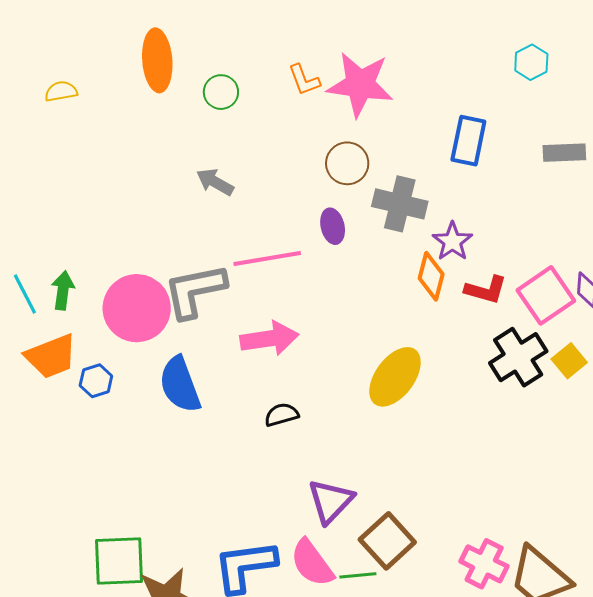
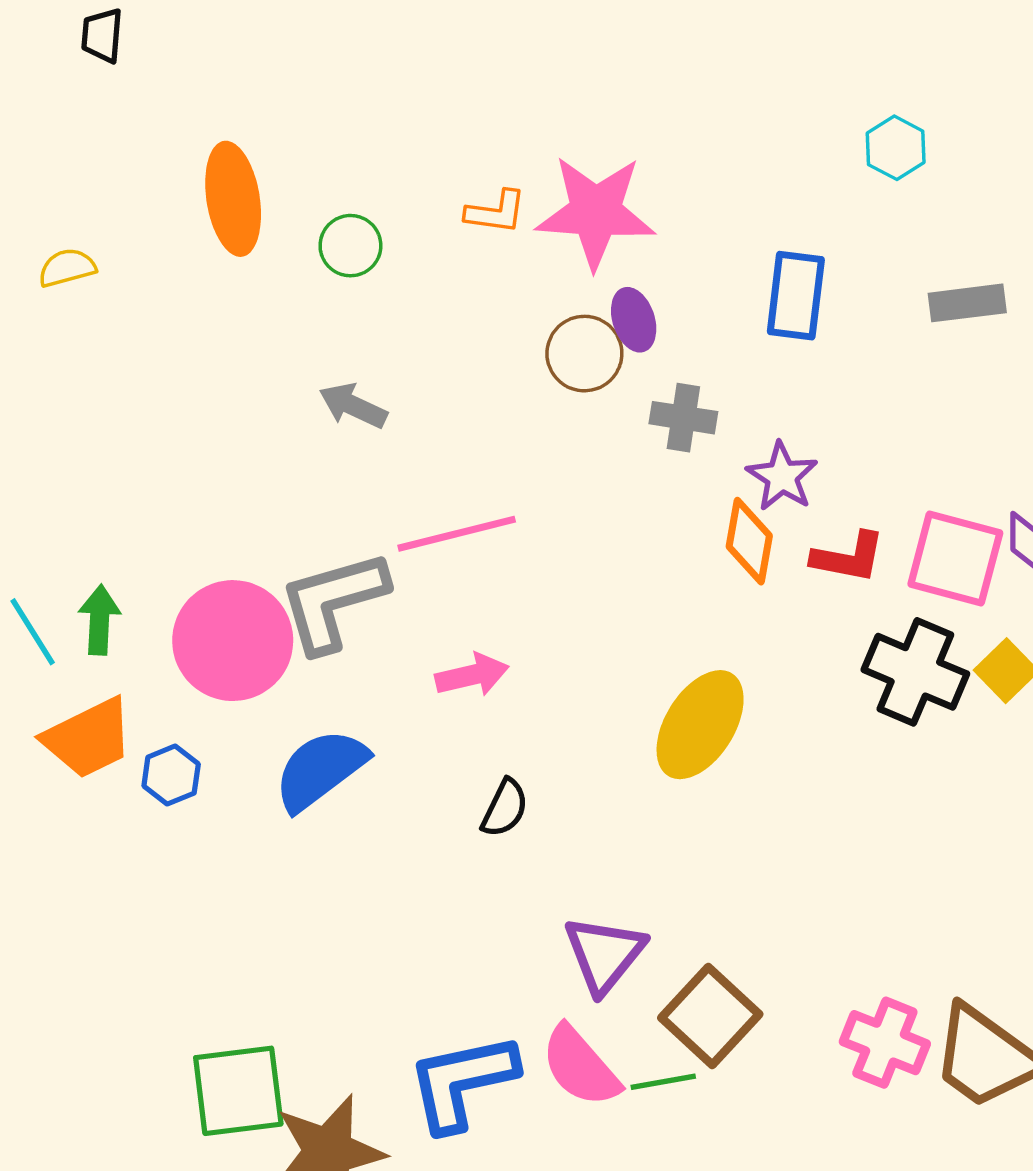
orange L-shape: (304, 80) -> (496, 212), turned -57
gray cross: (400, 204) -> (683, 418), size x0.7
purple ellipse: (333, 226) -> (634, 320), moved
pink square: (546, 295) -> (955, 558), turned -36
pink arrow: (269, 339) -> (472, 675), size x0.7
black cross: (518, 357) -> (915, 672), turned -30
blue semicircle: (180, 385) -> (320, 770), turned 78
black semicircle: (282, 415) -> (505, 808), turned 136

